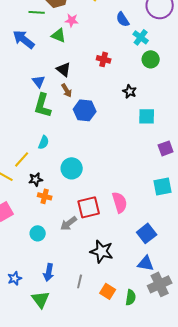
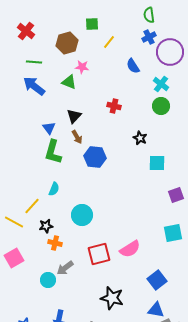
green line: (37, 12) -> (34, 62), moved
cyan cross: (141, 37) -> (161, 84), moved
black triangle: (64, 69) -> (74, 116), turned 35
pink semicircle: (120, 202) -> (130, 249), turned 75
gray arrow: (69, 223) -> (65, 268), moved

